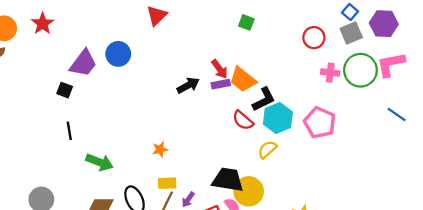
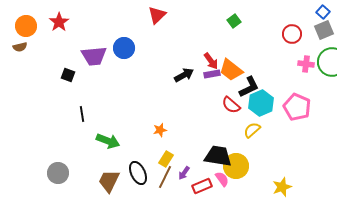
green square: (246, 22) -> (234, 21), turned 32
purple trapezoid: (83, 63) -> (94, 56), turned 48
black square: (65, 90) -> (68, 75), moved
yellow rectangle: (167, 183) -> (166, 159), turned -56

